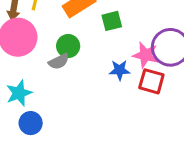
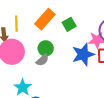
blue star: (120, 70) -> (83, 54), size x1.6

